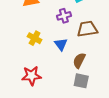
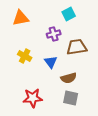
brown semicircle: (79, 60) -> (69, 78), turned -133
red star: (31, 76) -> (33, 98), moved

